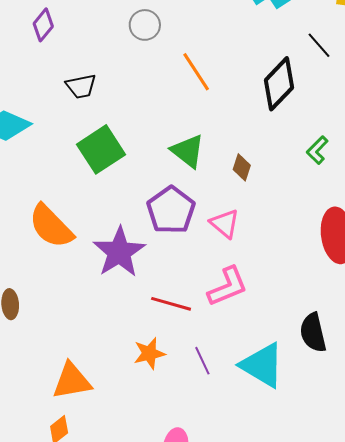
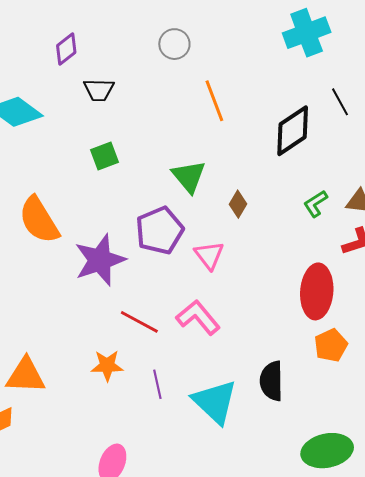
purple diamond: (43, 25) -> (66, 49), moved
green square: (101, 149) -> (105, 156), size x0.6
pink L-shape: (228, 287) -> (198, 317), turned -120

